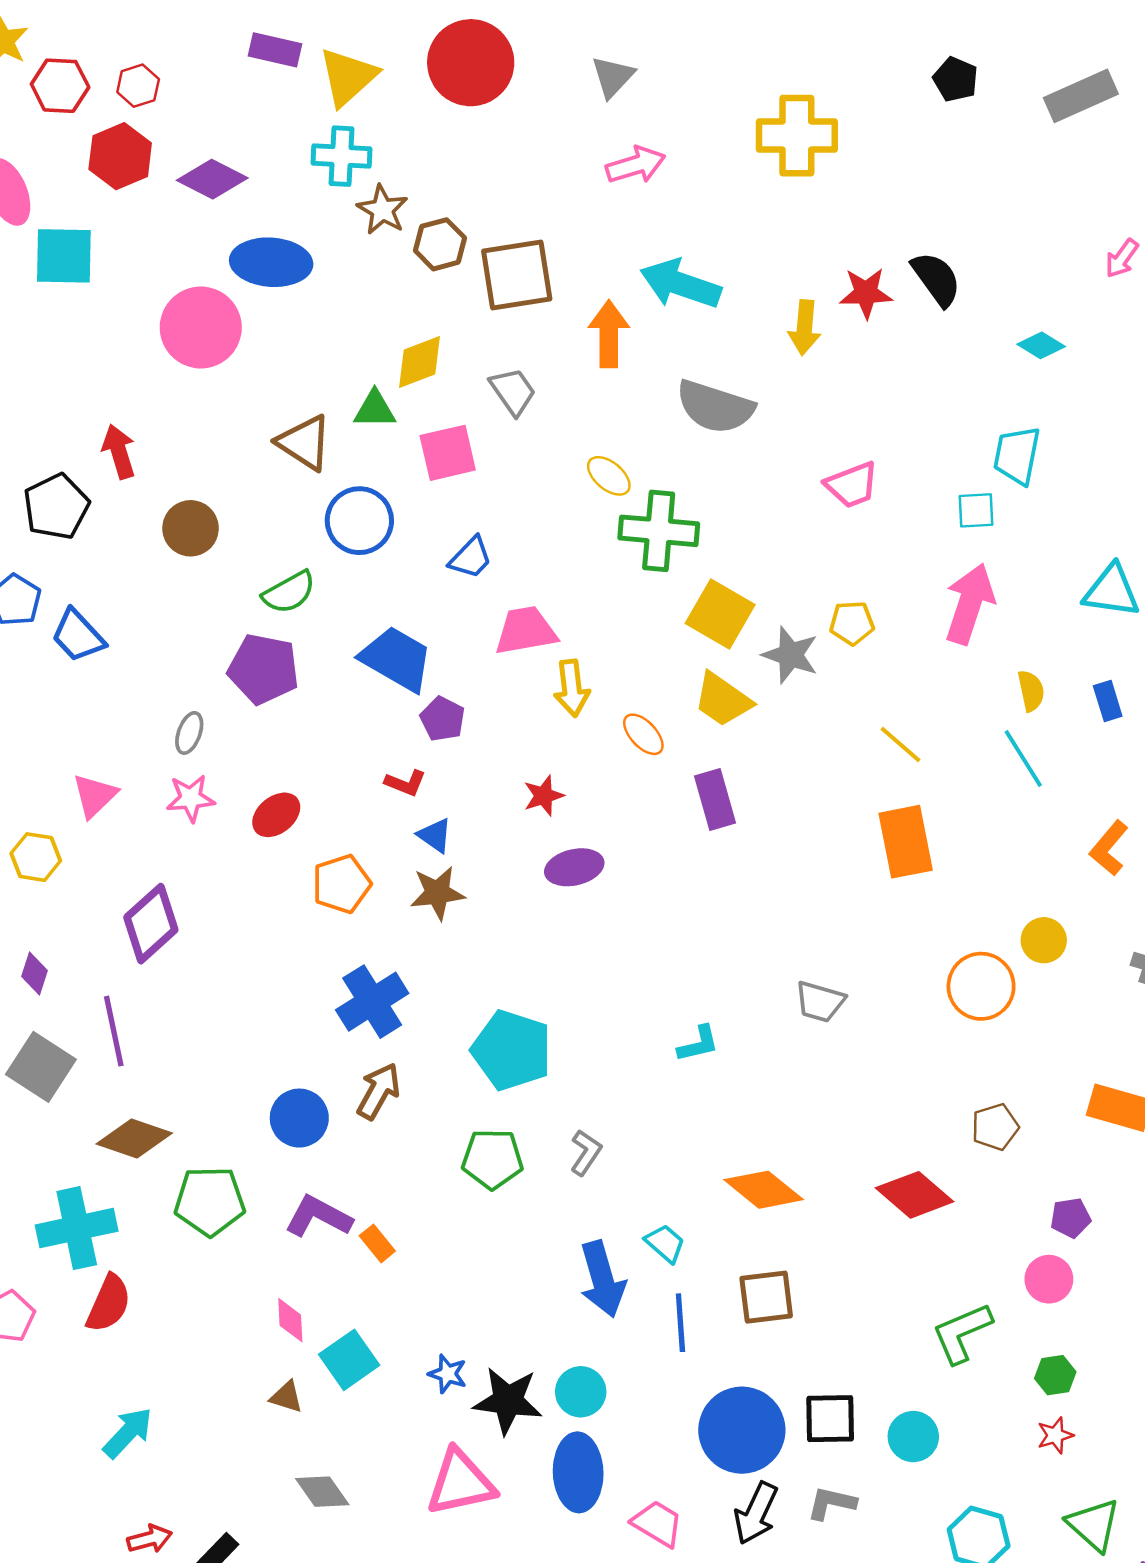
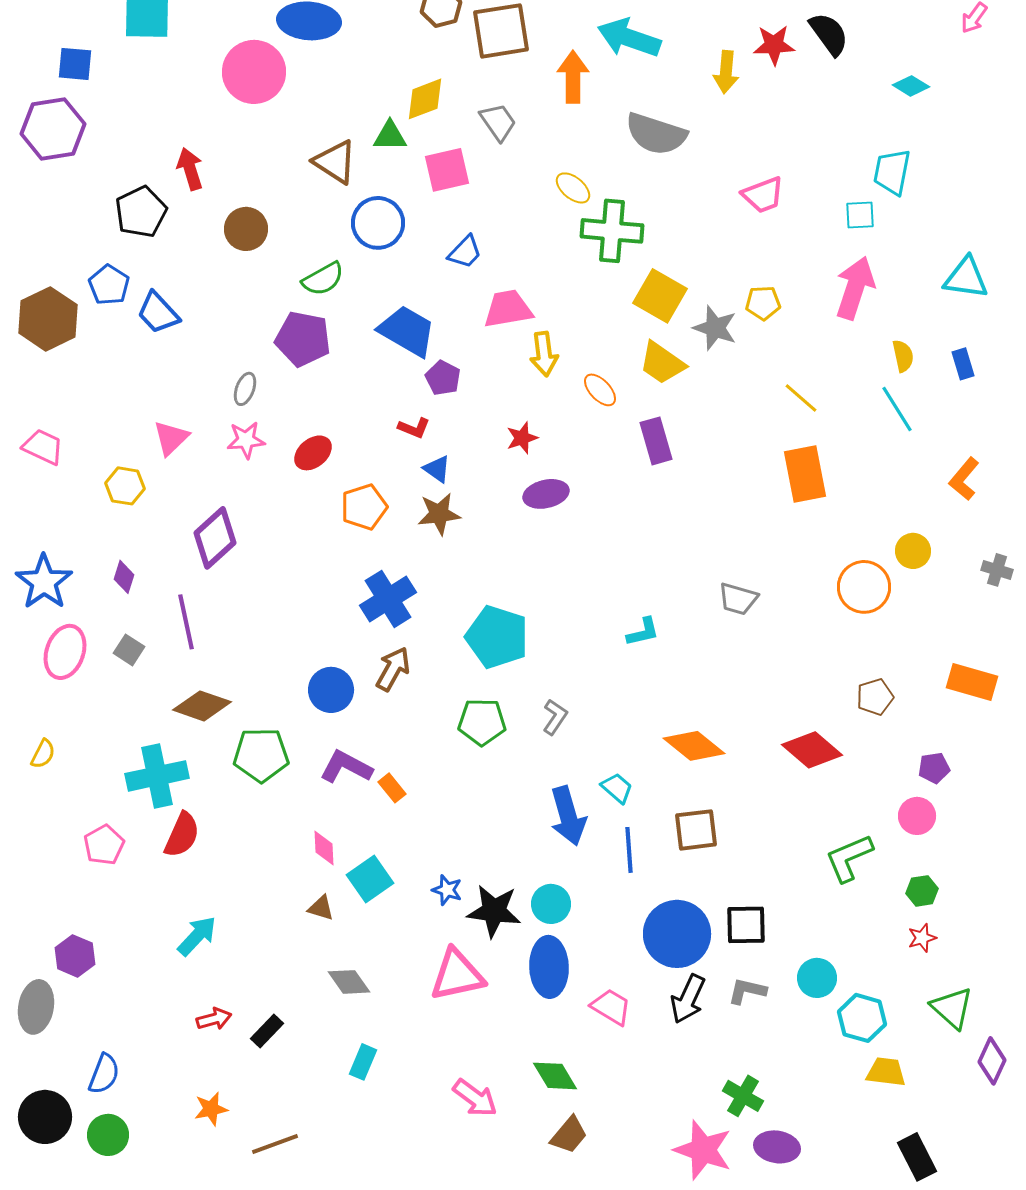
gray square: (41, 1067) -> (129, 650), size x0.6
cyan circle: (913, 1437) -> (817, 978), moved

